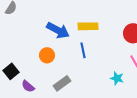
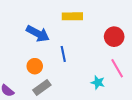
yellow rectangle: (88, 26) -> (72, 16), moved
orange circle: (47, 55) -> (35, 66), moved

